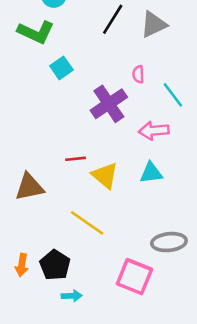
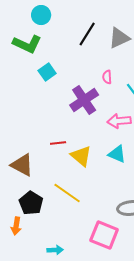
cyan triangle: (151, 173) -> (117, 154), turned 30
brown triangle: (29, 187) -> (22, 165), turned 40
black pentagon: (55, 265) -> (31, 203), moved

